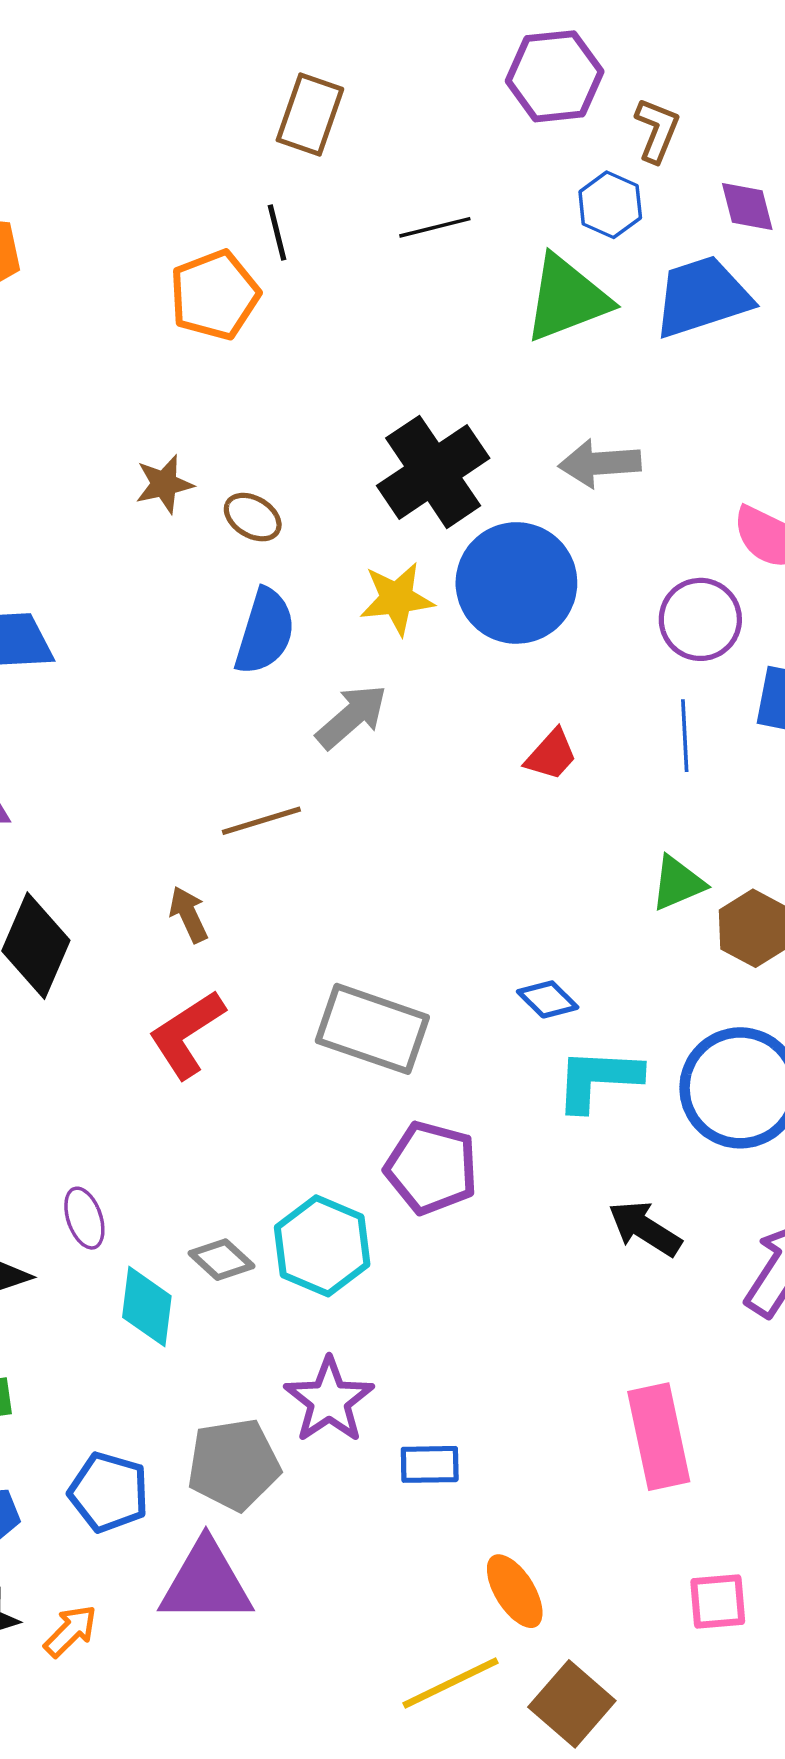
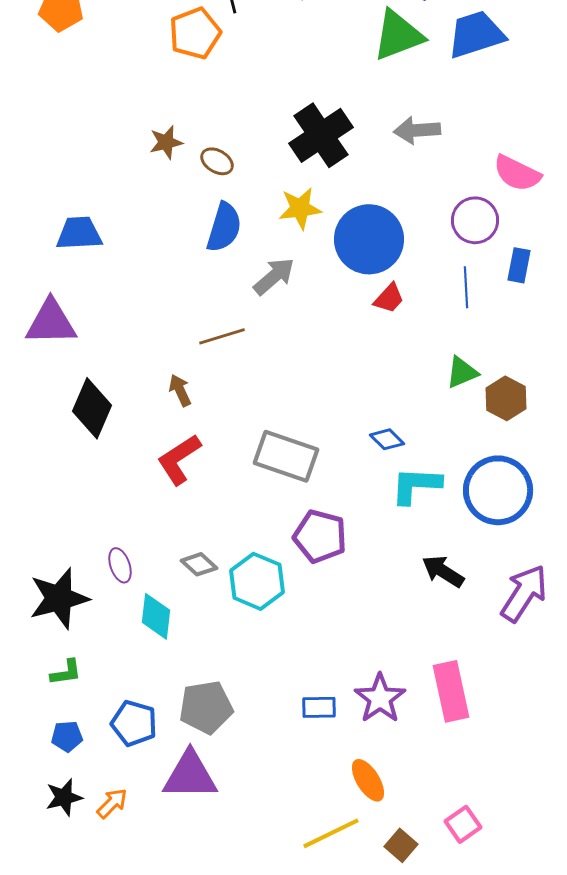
blue circle: (516, 583) -> (369, 239), moved
gray diamond: (221, 1260) -> (199, 564), moved
purple star: (329, 1400) -> (380, 698), moved
pink square: (718, 1601) -> (463, 824), moved, turned -30
brown square: (572, 1704) -> (401, 845), size x0.7

